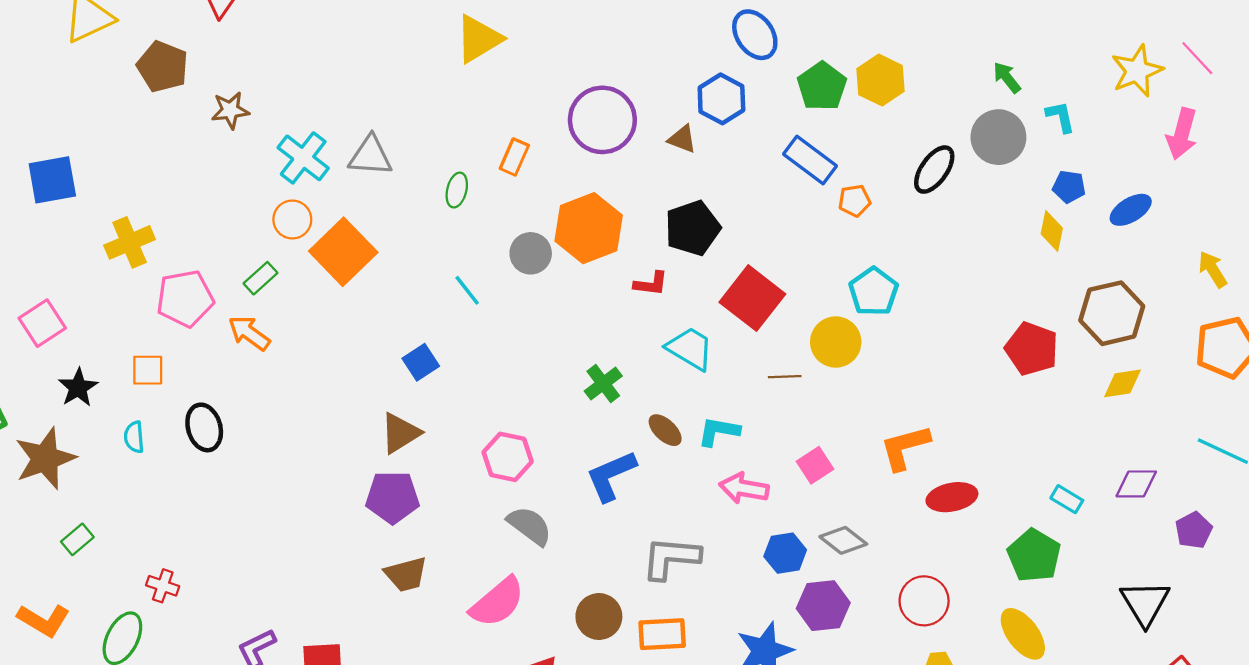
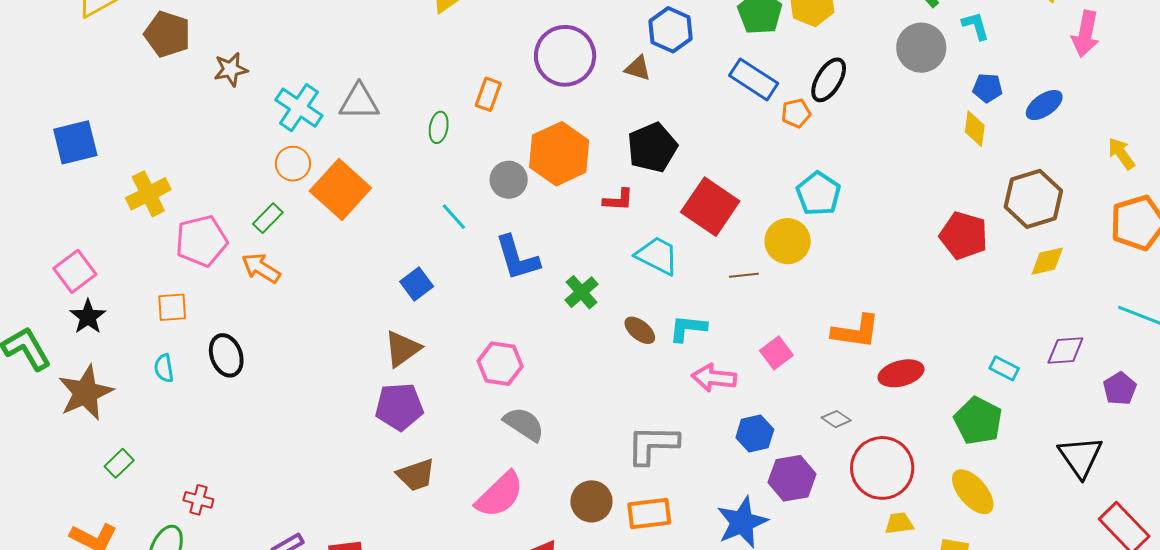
black ellipse: (934, 170) -> (829, 80), moved
black star: (78, 388) -> (88, 317), moved
orange L-shape: (905, 447) -> (856, 331), turned -153
blue L-shape: (611, 476) -> (517, 258), moved, turned -80
gray diamond: (843, 540) -> (836, 419), moved, size x0.7
red circle: (924, 601) -> (882, 468), size x1.4

